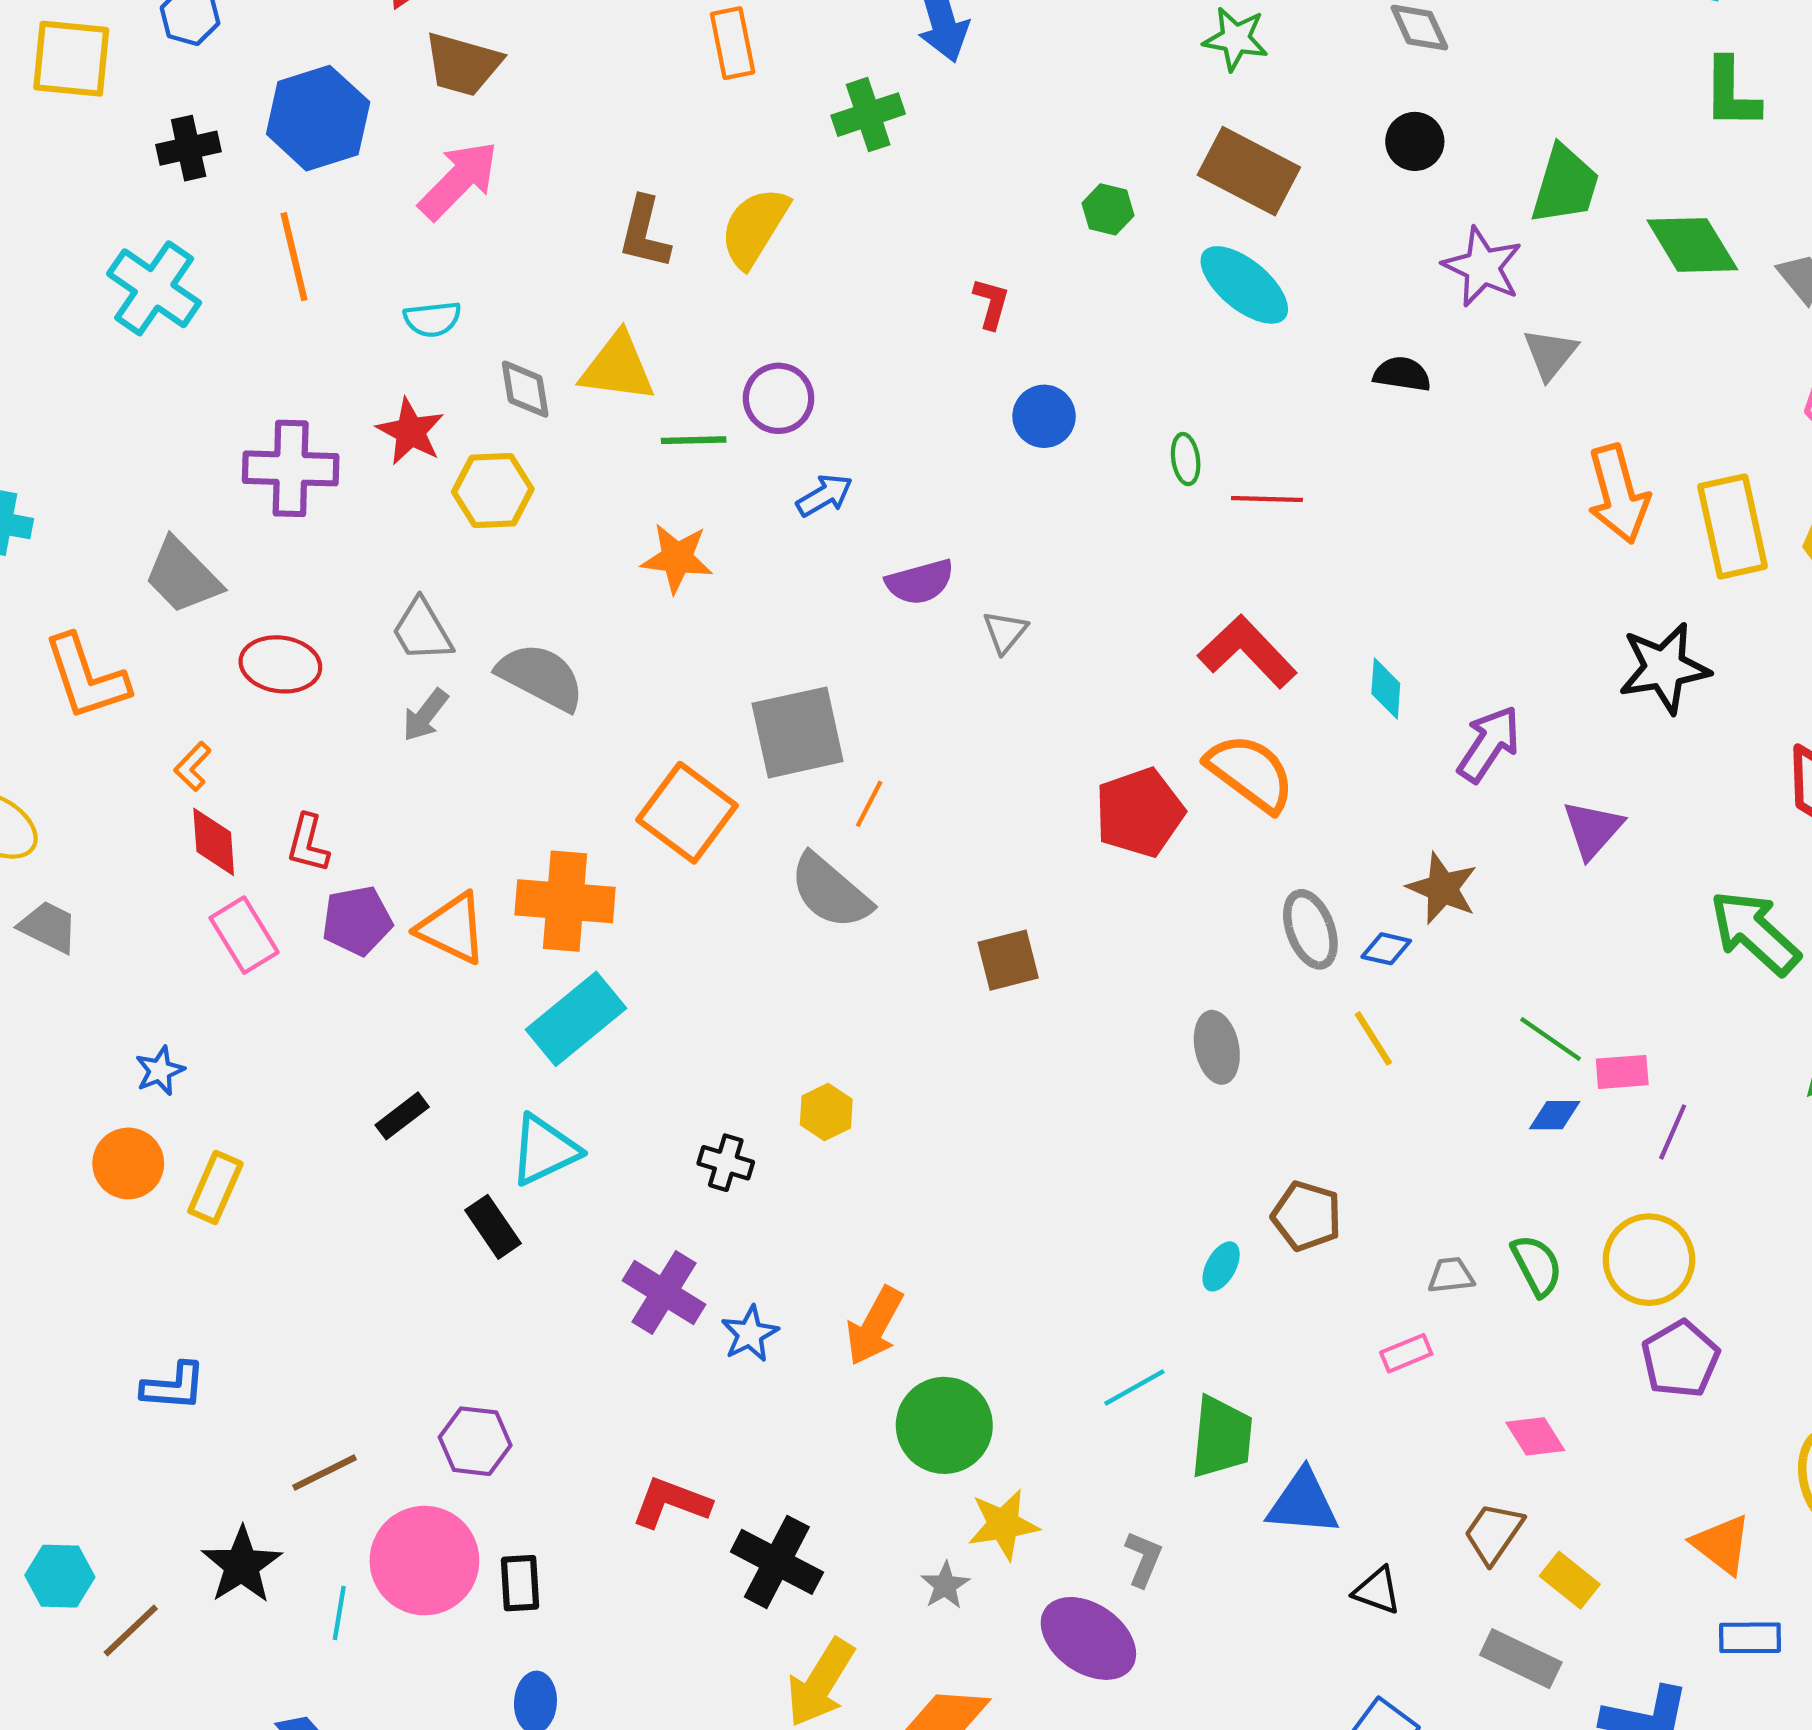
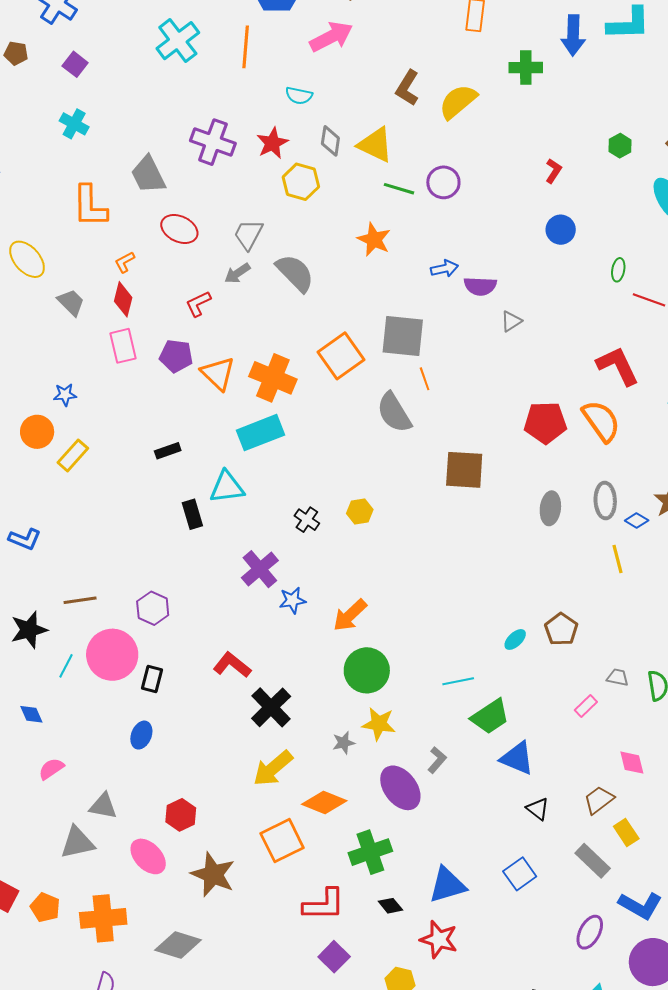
blue arrow: (824, 495) -> (444, 269), moved
gray trapezoid: (422, 630) -> (248, 234), turned 40
orange line: (869, 804) -> (425, 379), turned -65
red L-shape: (308, 843) -> (198, 304), moved, turned 32
gray trapezoid: (48, 927) -> (71, 302), moved
brown square: (1008, 960) -> (464, 470), size x1.4
gray ellipse: (1217, 1047) -> (550, 508), moved
pink rectangle: (1406, 1353) -> (586, 706), turned -40
green trapezoid: (1222, 1437) -> (490, 717), turned 33

